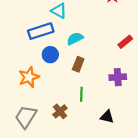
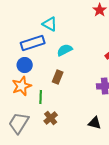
blue circle: (50, 55) -> (25, 65), moved
brown rectangle: (78, 64) -> (58, 77), moved
green line: (81, 94) -> (41, 97), moved

